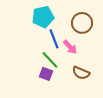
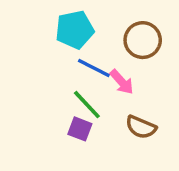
blue line: (54, 39) -> (94, 68), turned -42

